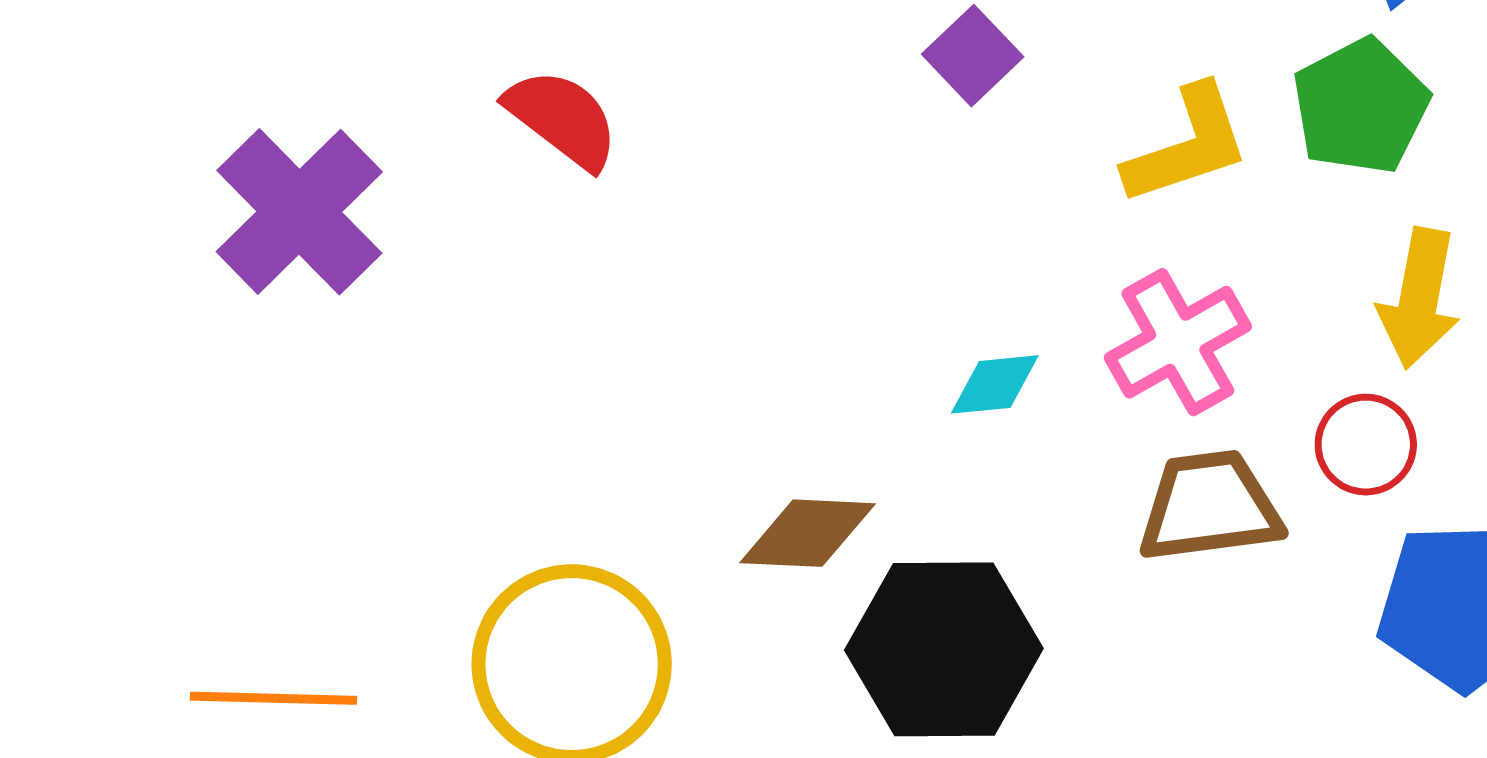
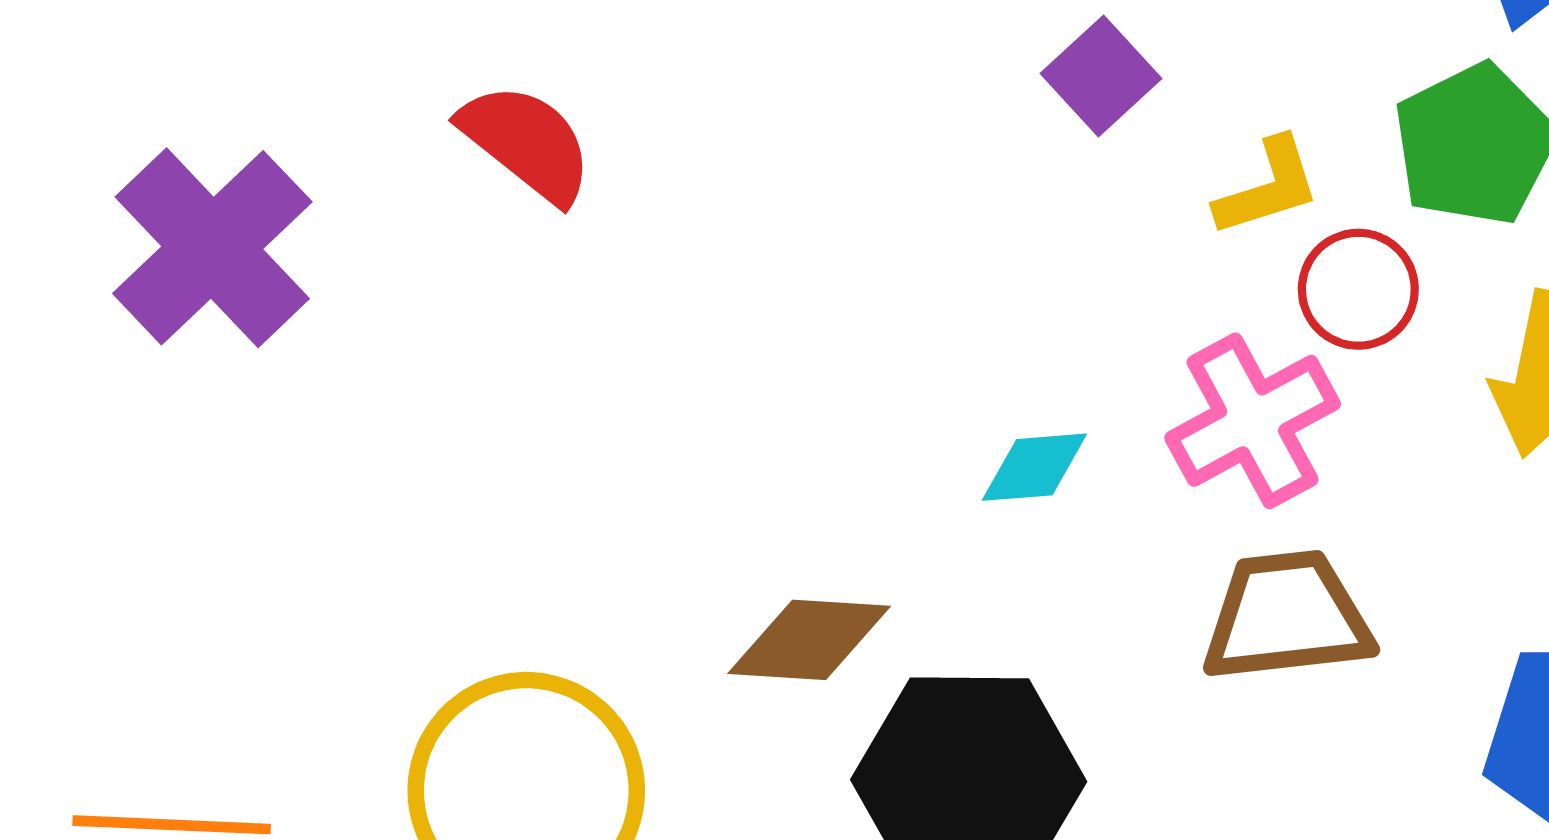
purple square: (973, 56) -> (1101, 76), moved
yellow L-shape: (1187, 145) -> (1268, 187), size x0.7
red circle: (1366, 445) -> (1358, 289), moved

